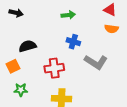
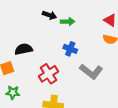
black arrow: (16, 13) -> (49, 15), moved
red cross: (54, 68) -> (49, 74), turned -30

